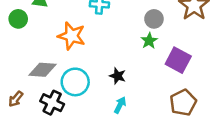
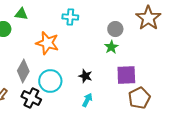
purple square: (178, 60) -> (126, 75), moved, turned -30
gray diamond: (42, 70) -> (23, 71), turned -65

